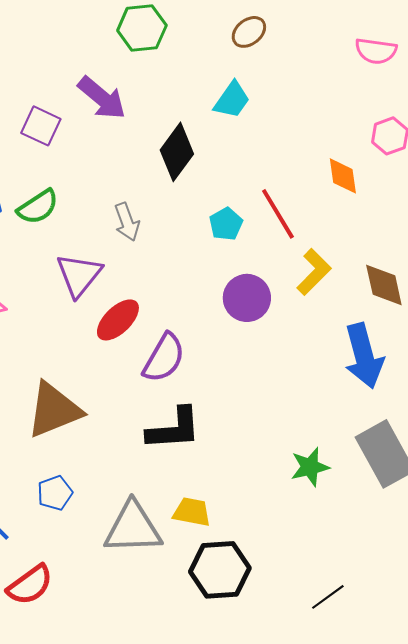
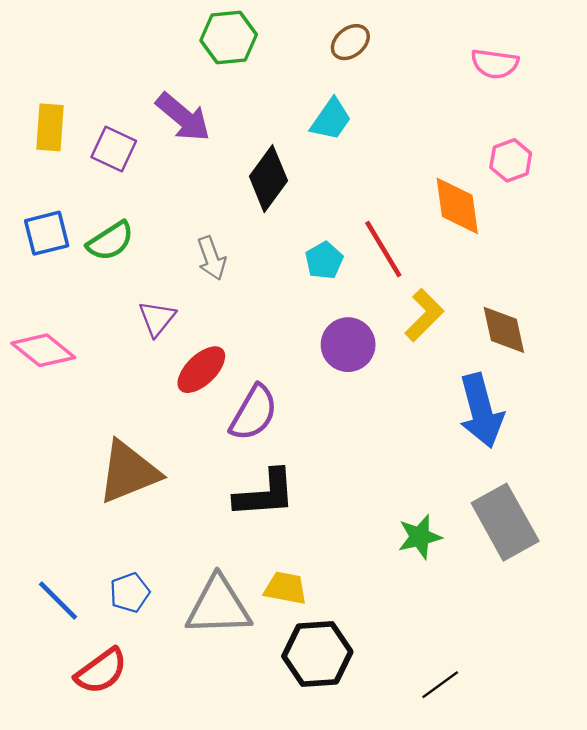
orange diamond: (343, 176) -> (457, 206), size x1.4
purple triangle: (79, 275) -> (157, 318), size x0.7
blue pentagon: (55, 493) -> (130, 593), moved

